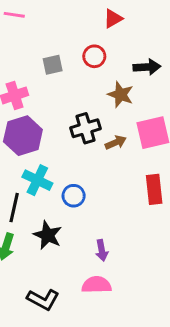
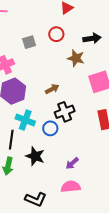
black cross: (85, 128) -> (65, 112), moved
brown arrow: (116, 142) -> (52, 89), moved
purple arrow: (102, 250) -> (72, 163), turned 64

